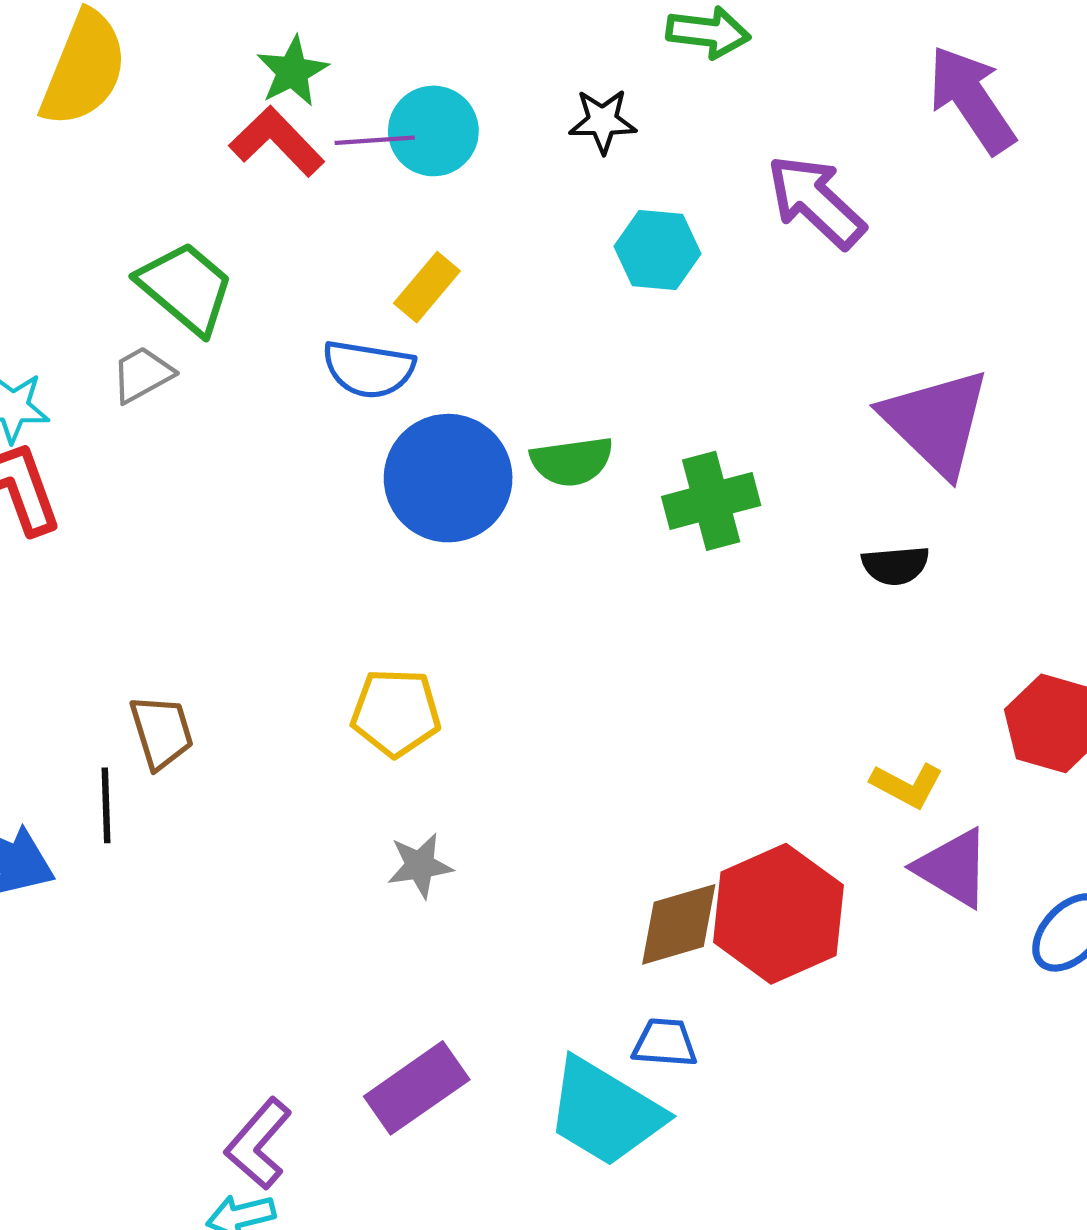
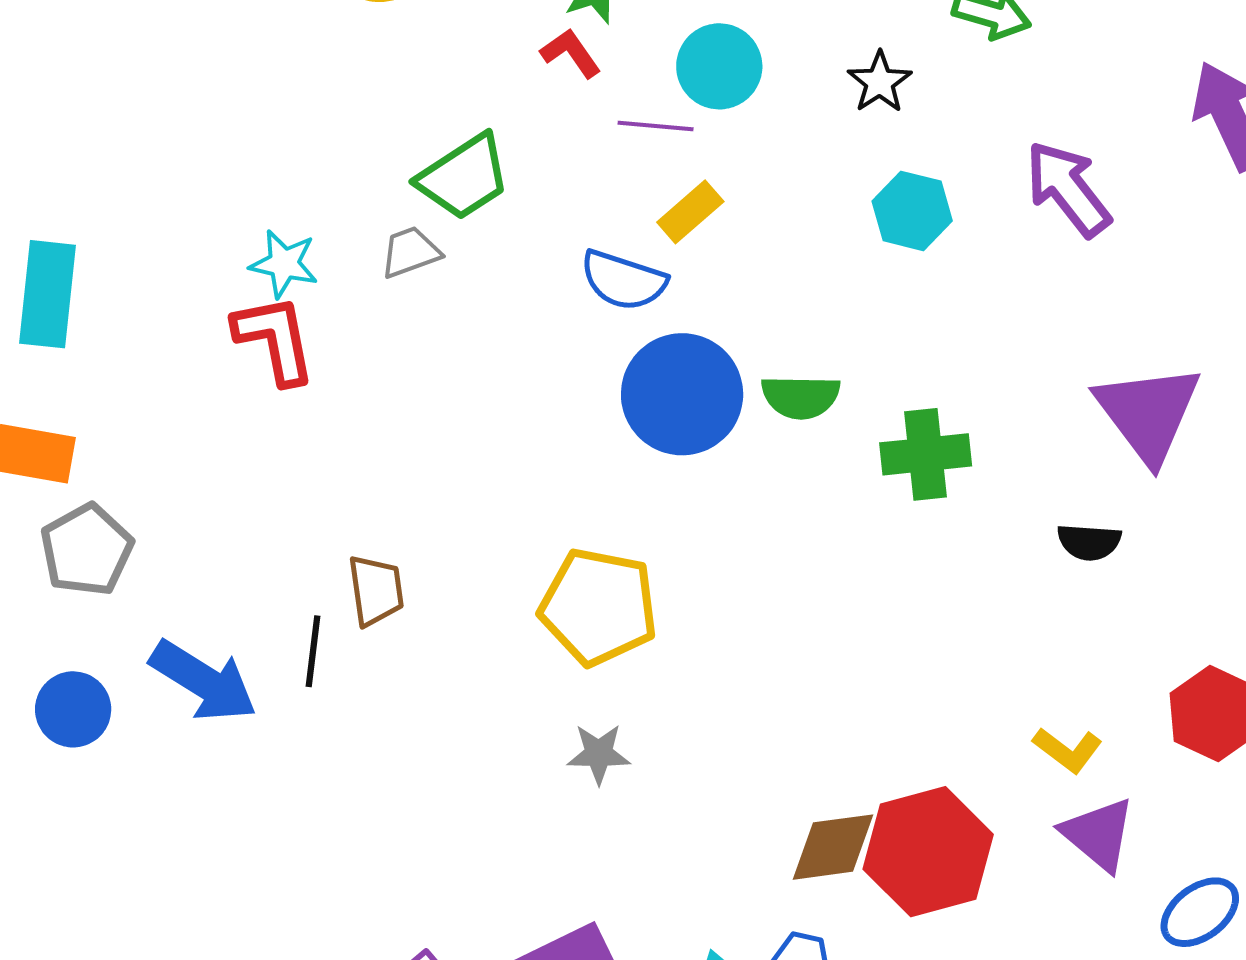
black star: (603, 121) -> (880, 82), turned 30
purple line: (375, 140) -> (656, 126), moved
red L-shape: (277, 141) -> (571, 53), size x0.7
green trapezoid: (186, 288) -> (464, 177), turned 98
yellow pentagon: (396, 713) -> (599, 607), size x1.4

